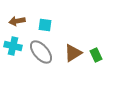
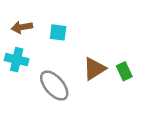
gray ellipse: (41, 52) -> (54, 86), moved

